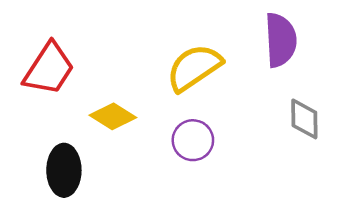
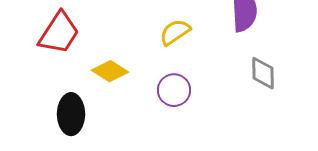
yellow semicircle: (194, 68) -> (175, 32), size x0.7

